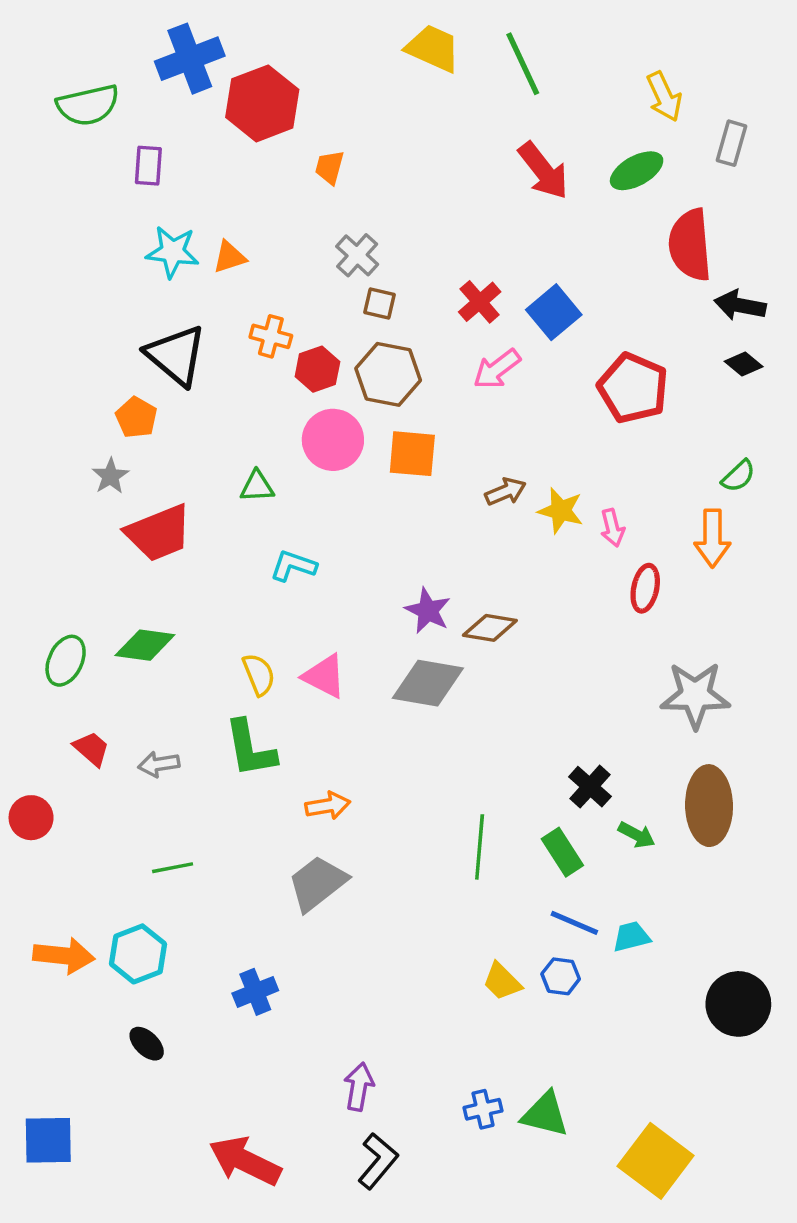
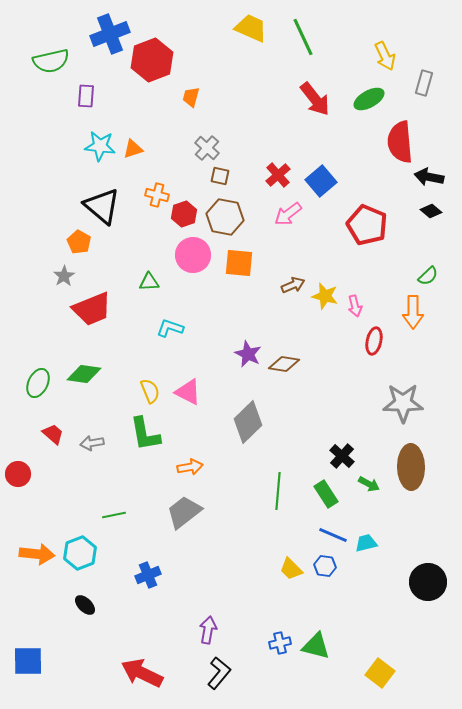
gray diamond: (428, 683) -> (248, 422), moved, turned -54
green line: (173, 868) -> (114, 515), moved
yellow square: (656, 1161) -> (380, 673), size x0.7

